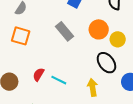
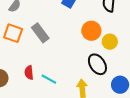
gray rectangle: (64, 31) -> (40, 33), moved
red semicircle: (38, 74) -> (29, 73), turned -40

